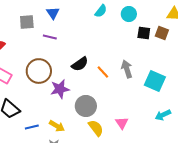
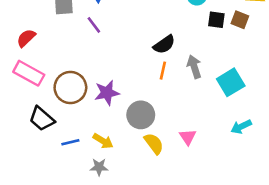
purple line: (50, 37) -> (94, 25), turned 40
black semicircle: (80, 64) -> (164, 45), moved
brown circle: (39, 71) -> (70, 88), moved
orange line: (103, 72) -> (163, 71), turned 56
cyan square: (155, 81) -> (231, 82), turned 35

